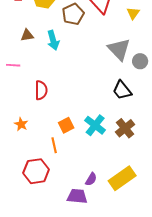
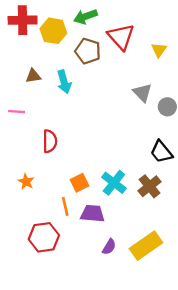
brown pentagon: (73, 14) -> (88, 51), turned -30
gray triangle: (119, 49) -> (142, 93), size x0.7
black trapezoid: (122, 90) -> (161, 152), moved
purple trapezoid: (77, 196) -> (93, 214), moved

